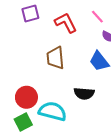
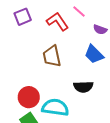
pink line: (97, 17) -> (79, 11), moved

